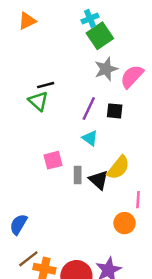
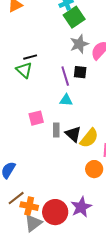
purple line: (89, 108) -> (65, 76), turned -42
black square: (115, 111) -> (80, 72), moved
cyan triangle: (90, 138) -> (66, 100), turned -32
yellow semicircle: (118, 168) -> (89, 138), moved

